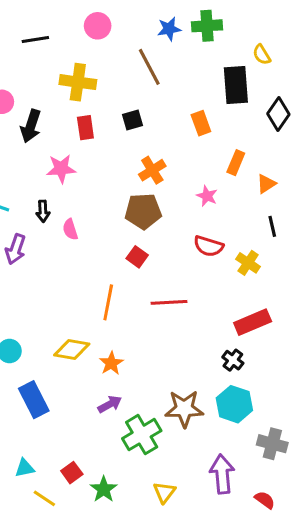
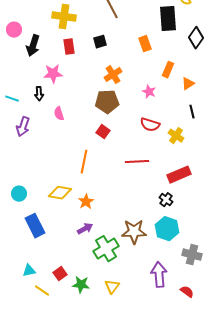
black arrow: (43, 211) -> (39, 94), moved
red line: (169, 302) -> (137, 162), moved
green star: (104, 489) -> (81, 285), turned -30
yellow triangle: (164, 492) -> (112, 287), moved

